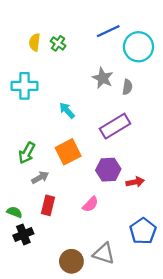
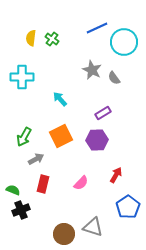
gray semicircle: (127, 87) -> (114, 78), turned 136
purple rectangle: (115, 126) -> (103, 113), size x0.6
purple hexagon: (108, 170) -> (97, 140), moved
red arrow: (135, 182) -> (116, 175), moved, turned -49

